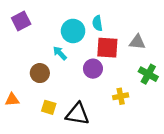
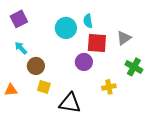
gray triangle: (137, 42) -> (124, 38), turned -42
cyan arrow: (60, 53) -> (21, 48), moved
yellow square: (49, 107) -> (44, 87), moved

